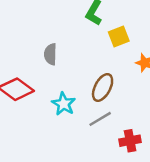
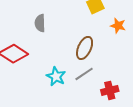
cyan star: (64, 104) -> (56, 76), moved

